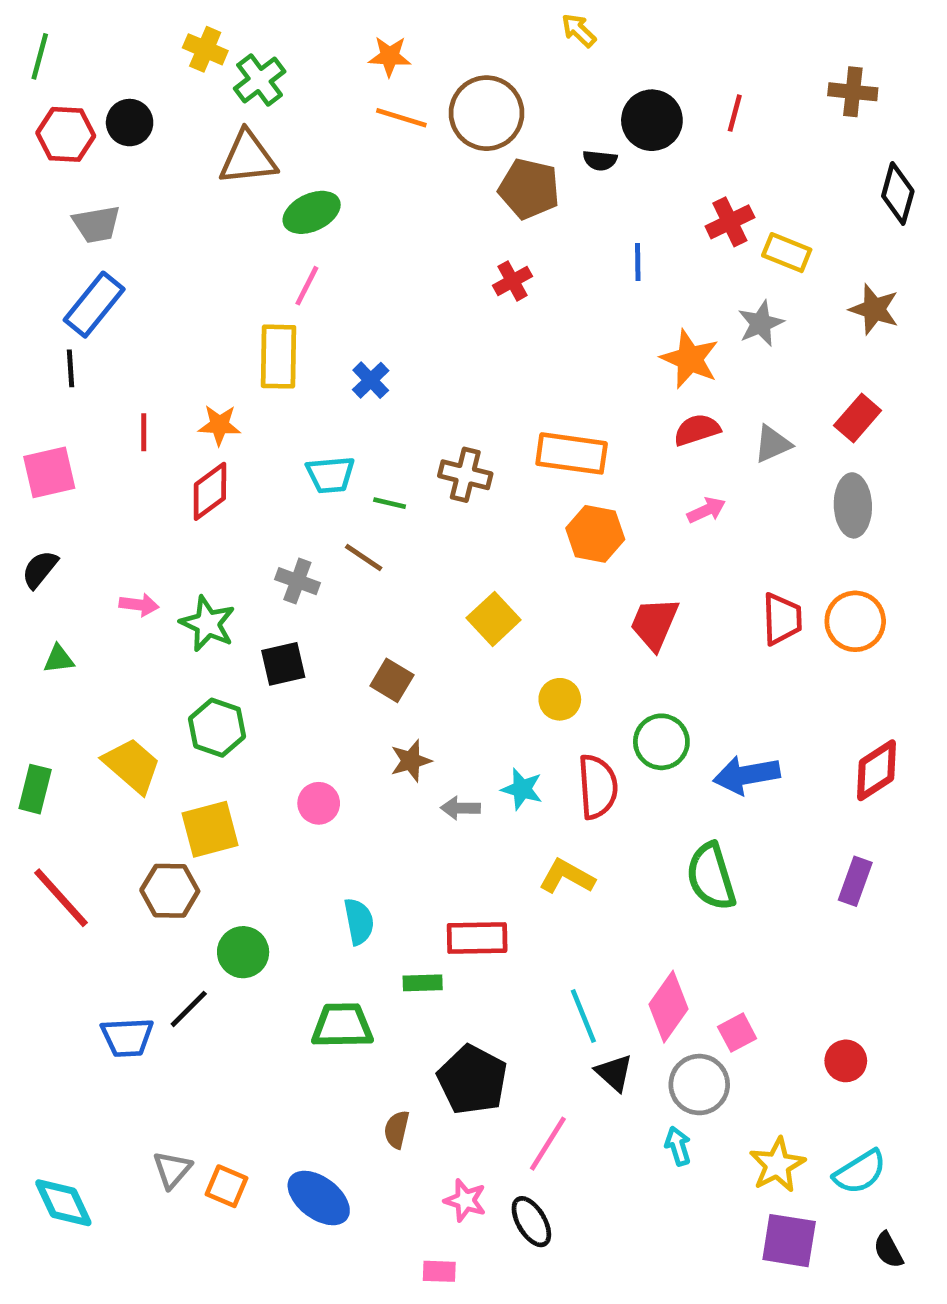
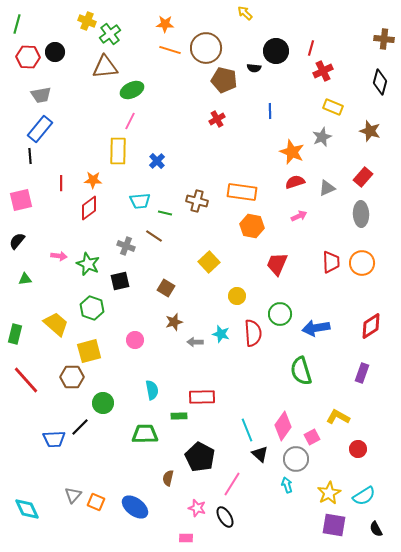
brown cross: (853, 92) -> (384, 39), moved
red cross: (730, 222) -> (323, 71), moved
yellow L-shape: (567, 877) -> (338, 417), moved

